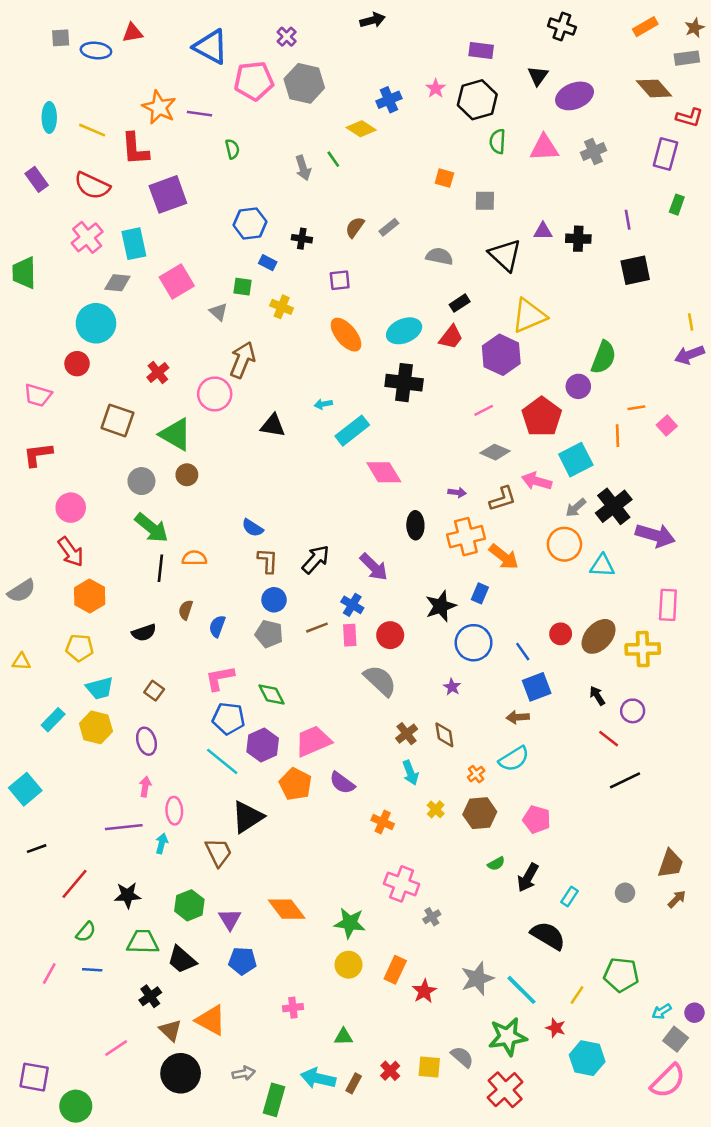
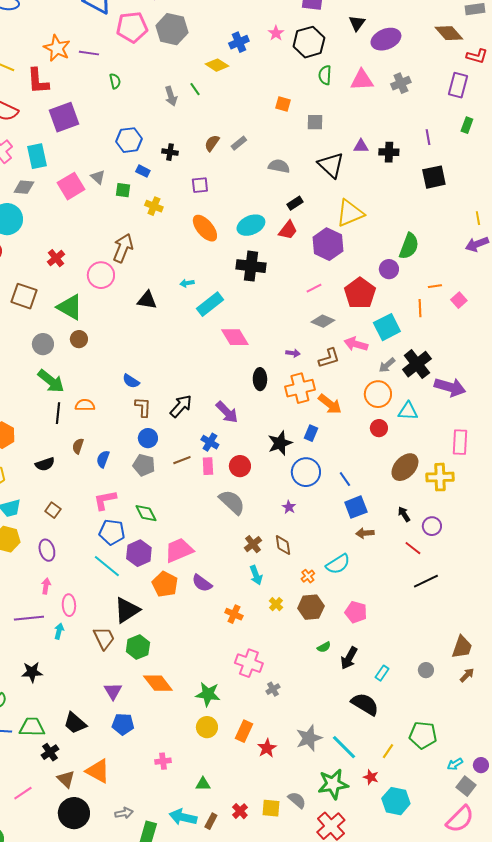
gray triangle: (218, 312) -> (98, 177), moved
red circle: (561, 634) -> (379, 428), moved
brown arrow: (518, 717) -> (365, 533), moved
green hexagon: (189, 905) -> (138, 647), moved
green trapezoid: (143, 942) -> (32, 727), moved

